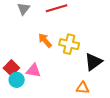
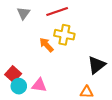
yellow cross: (69, 44) -> (64, 35), moved
pink triangle: (33, 71) -> (39, 85), moved

